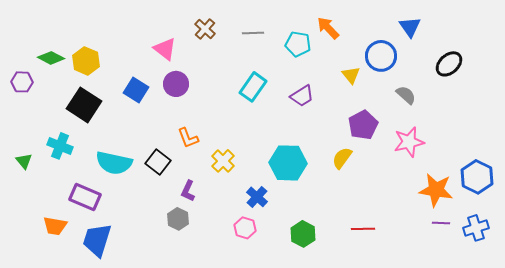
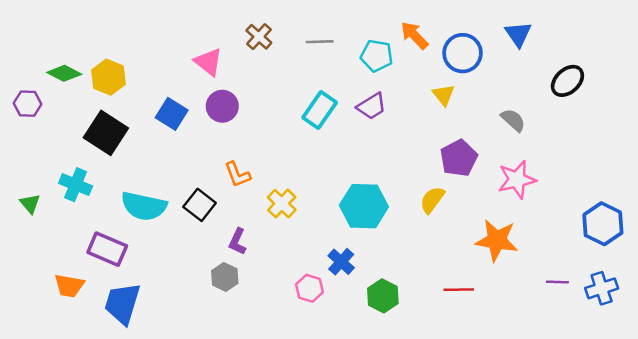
blue circle: (381, 56) -> (463, 53), moved
purple trapezoid: (302, 96) -> (371, 106), moved
orange star: (436, 190) -> (497, 240), moved
blue cross: (257, 197) -> (341, 262), moved

